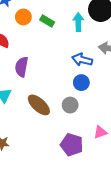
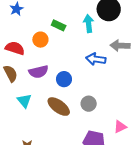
orange circle: (23, 17) -> (40, 40), moved
purple semicircle: (22, 67) -> (38, 72), turned -108
blue circle: (81, 83) -> (64, 79), moved

